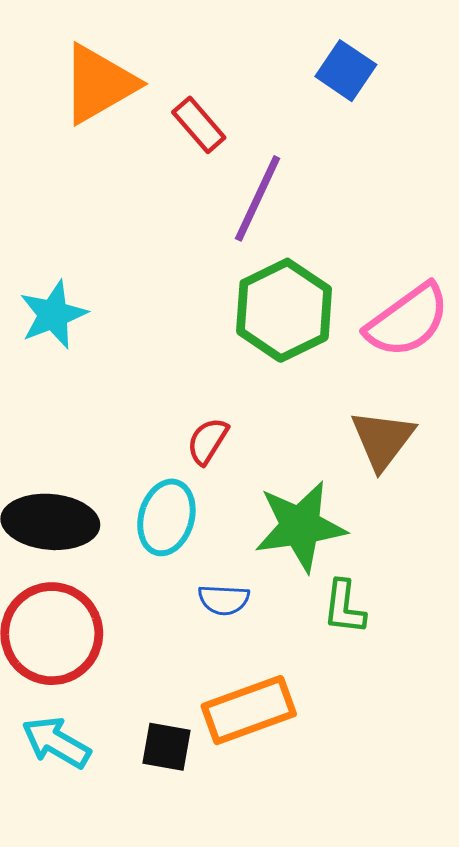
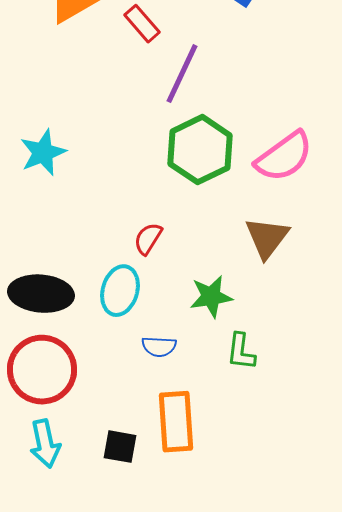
green star: (300, 526) -> (211, 297), size x0.7
orange rectangle: (249, 710) -> (176, 422), turned -74
cyan arrow: (56, 742) -> (45, 444), turned -132

